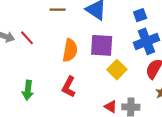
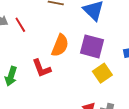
red L-shape: (69, 87) -> (42, 68), moved, turned -60

